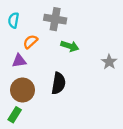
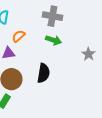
gray cross: (55, 19) -> (52, 16), moved

